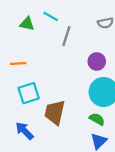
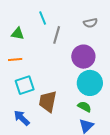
cyan line: (51, 16) -> (43, 18), turned 40
green triangle: (27, 24) -> (18, 34), moved
purple circle: (97, 61) -> (83, 57), size x1.5

